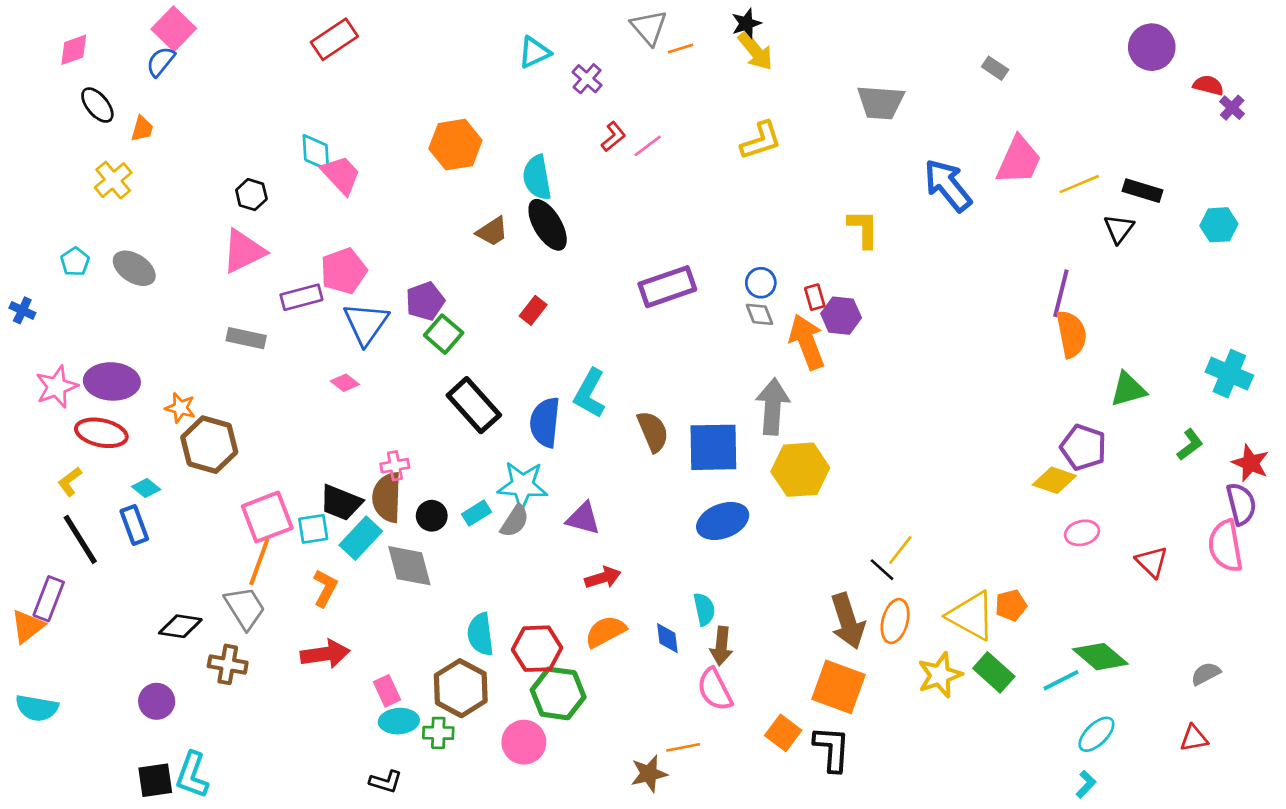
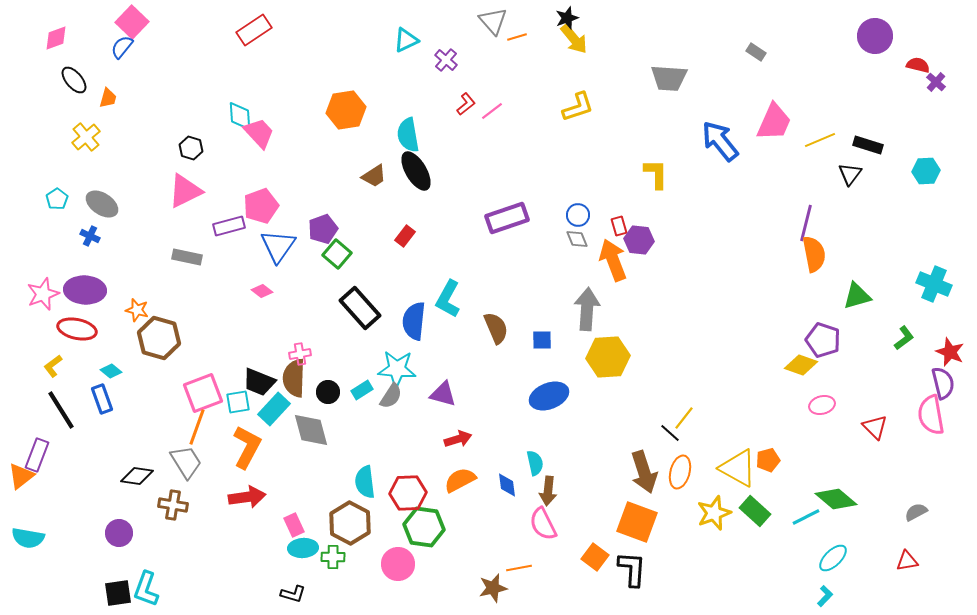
blue cross: (22, 310) -> (90, 236), moved
blue square: (713, 447) -> (542, 340), size x0.5
orange L-shape: (325, 588) -> (247, 447), size x1.5

